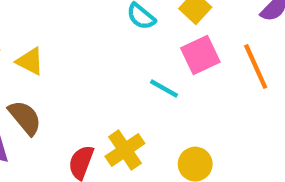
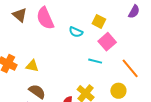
orange line: (256, 67) -> (130, 68), moved

